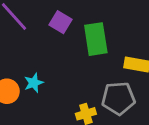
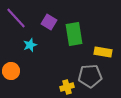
cyan star: (34, 83) -> (30, 45), moved

